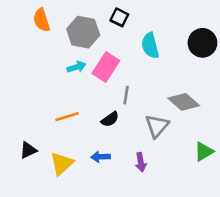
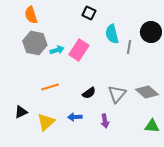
gray hexagon: (83, 32) -> (35, 43), moved
gray line: (126, 95) -> (129, 47), moved
gray diamond: (184, 102) -> (147, 92), moved
black semicircle: (110, 119) -> (89, 93), moved
green triangle: (204, 151) -> (152, 126), moved, turned 35

